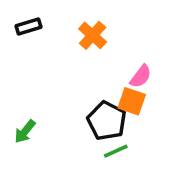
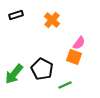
black pentagon: (107, 121) -> (42, 69), moved
green arrow: (25, 132) -> (14, 74), size x1.5

